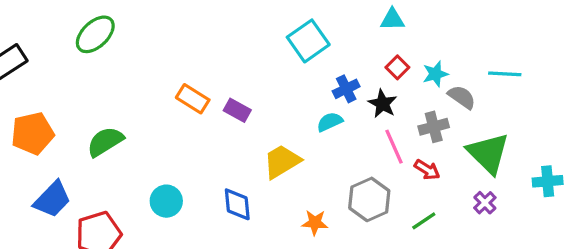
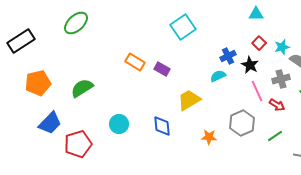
cyan square: (308, 41) -> (183, 27), moved

